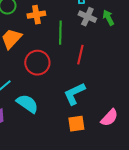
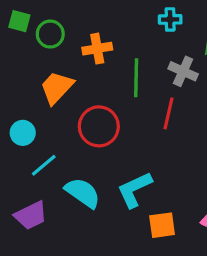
gray cross: (87, 17) -> (183, 71), moved
cyan L-shape: (74, 94) -> (134, 190), moved

